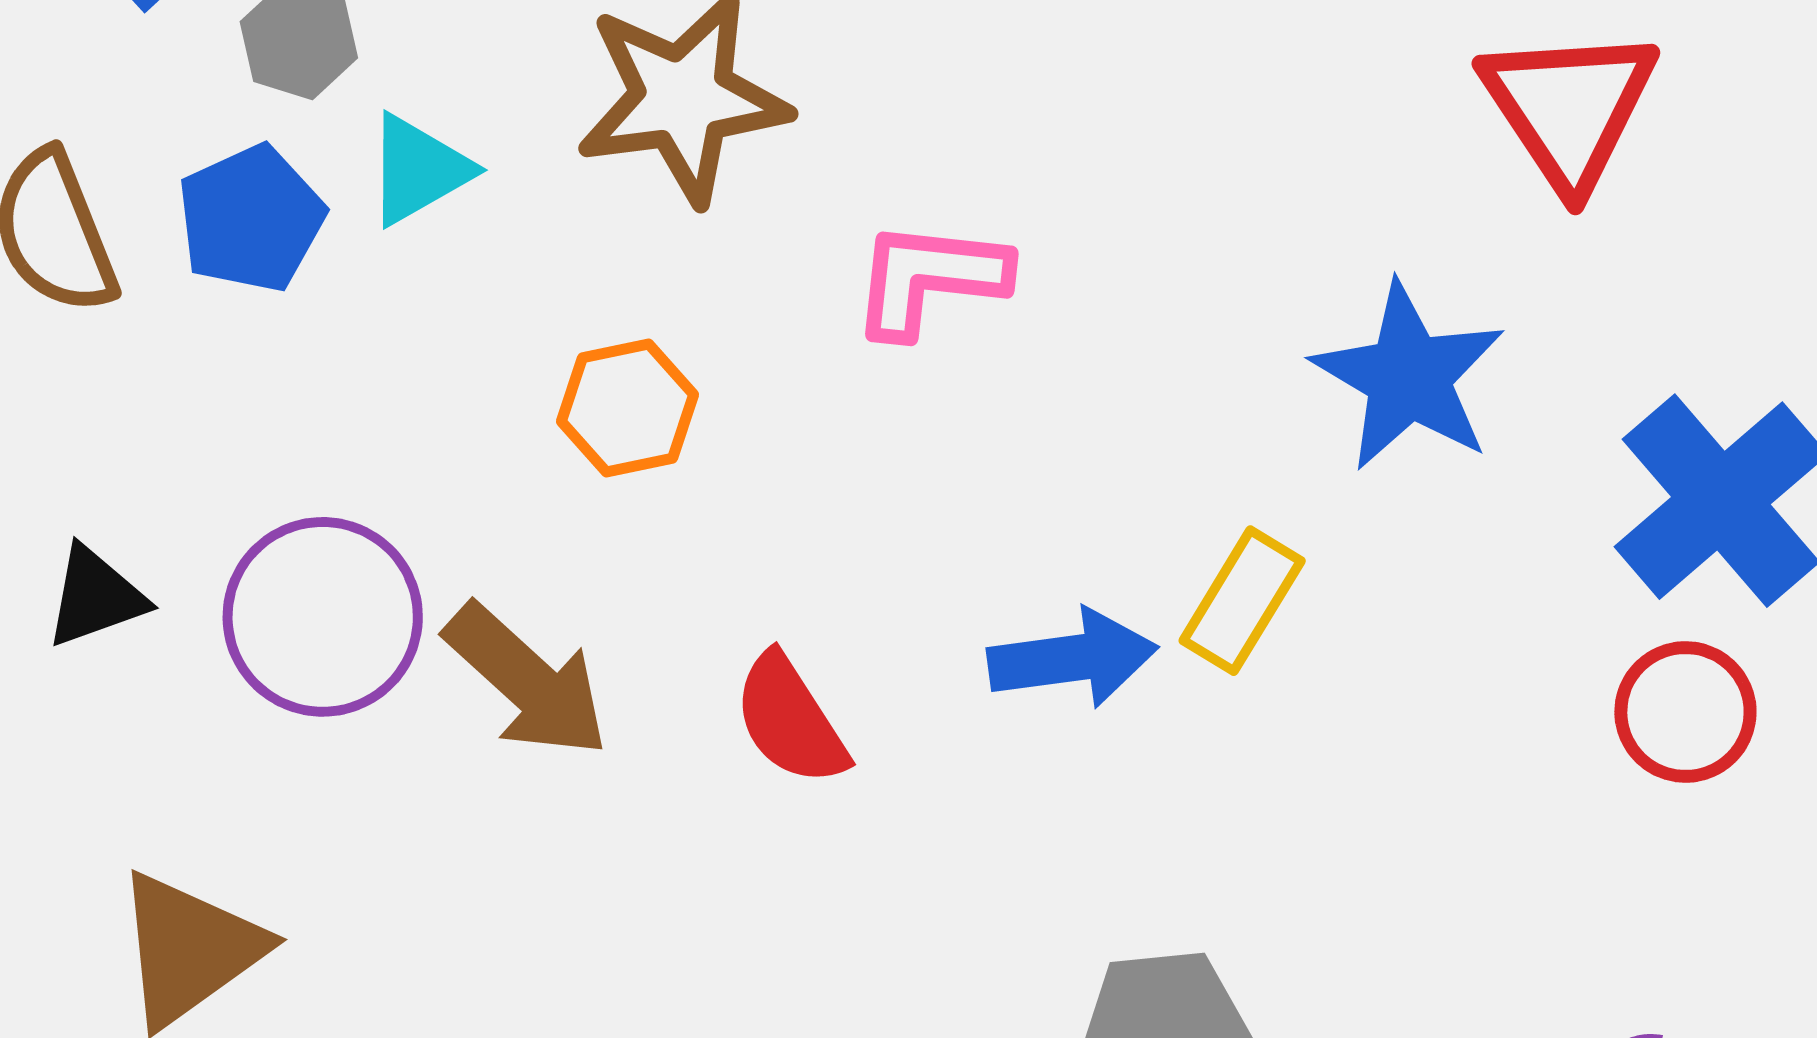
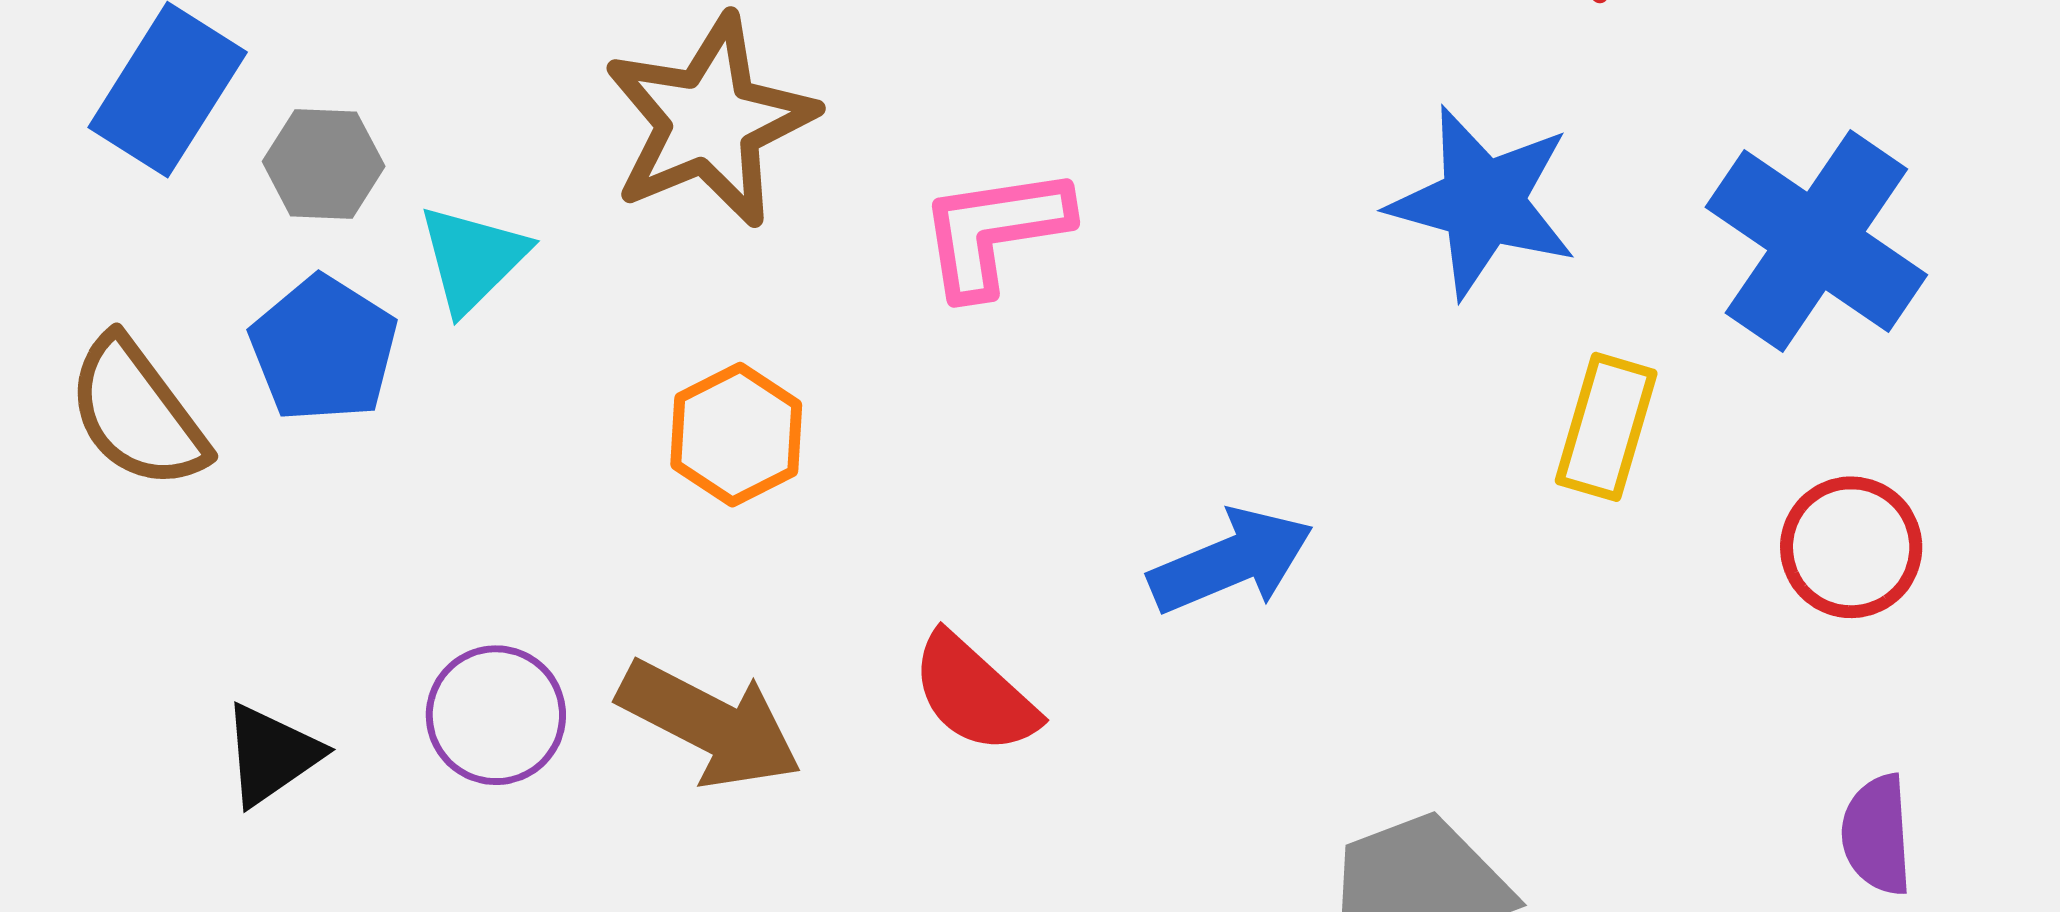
yellow rectangle: (1242, 601) -> (1606, 427), moved
purple circle: (323, 617) -> (496, 715), size x0.7
red circle: (1685, 712) -> (1851, 547), moved

